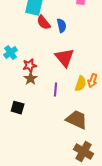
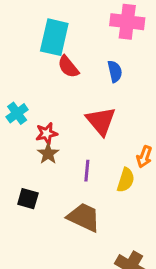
blue semicircle: (62, 26) -> (115, 71), moved
yellow semicircle: (81, 84) -> (126, 180), moved
brown trapezoid: (77, 120) -> (84, 217), moved

